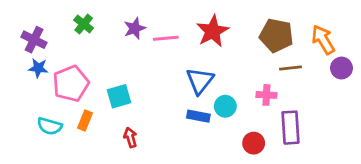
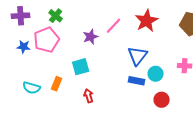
purple star: (135, 28) -> (91, 37), moved
pink line: (166, 38) -> (114, 26), turned -42
purple cross: (34, 40) -> (21, 16), moved, turned -30
pink pentagon: (71, 84) -> (47, 40), moved
red circle: (254, 143) -> (162, 100), moved

